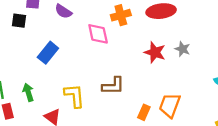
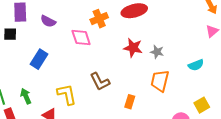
gray star: (182, 49) -> (157, 52), moved
brown L-shape: (113, 86) -> (100, 82), turned 70
orange trapezoid: (170, 105) -> (160, 81), moved

